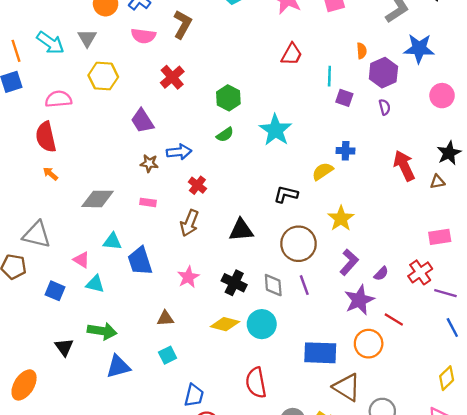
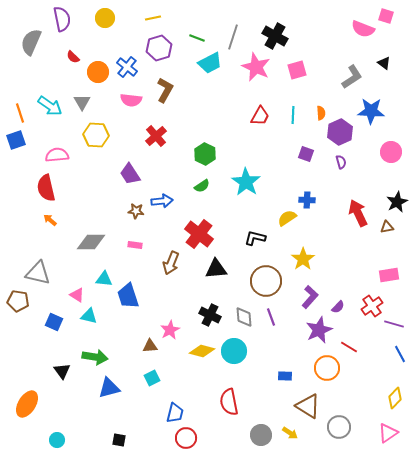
cyan line: (329, 76) -> (293, 115), moved
red cross: (197, 185) -> (199, 234), moved, size x1.8
pink star: (188, 277) -> (170, 330), moved
blue rectangle: (320, 353) -> (285, 376), size x0.5

